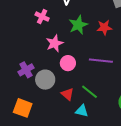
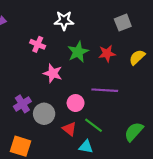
pink star: (55, 43) -> (53, 73), turned -30
pink circle: (68, 63) -> (76, 103), moved

